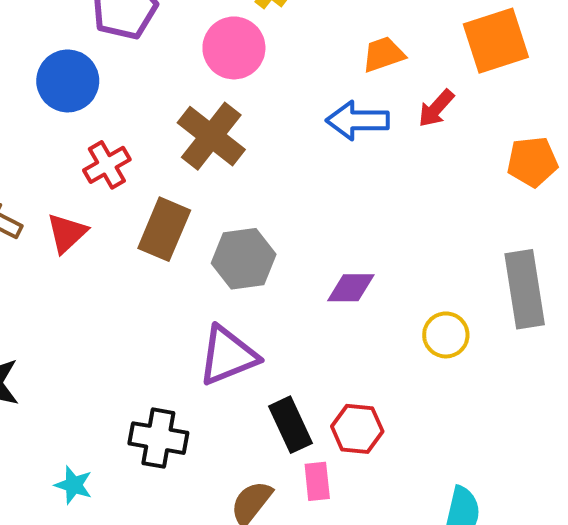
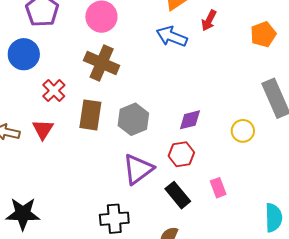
blue arrow: (358, 120) -> (172, 36), turned 36
red hexagon: (357, 429) -> (181, 154), moved
pink rectangle: (317, 481) -> (218, 188), moved

